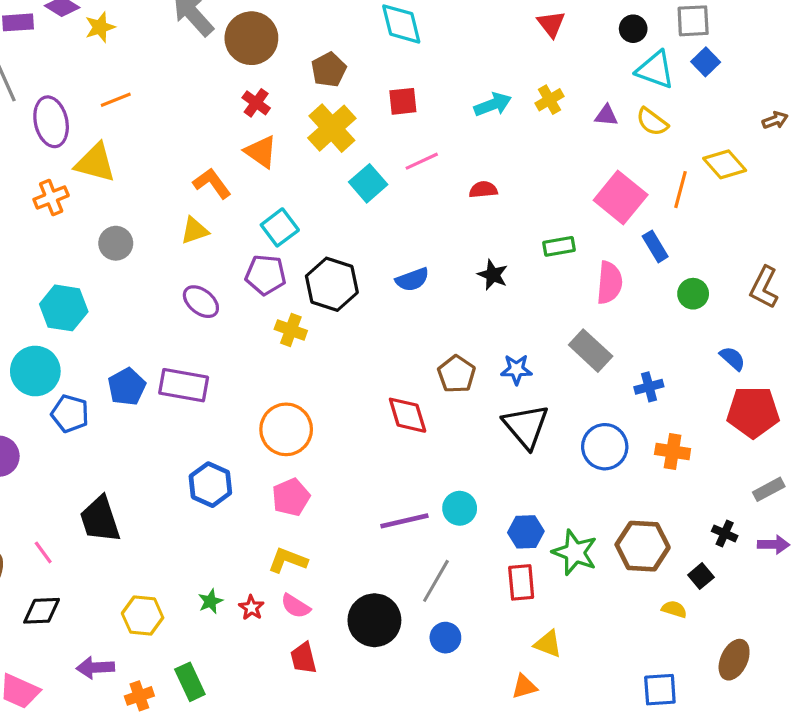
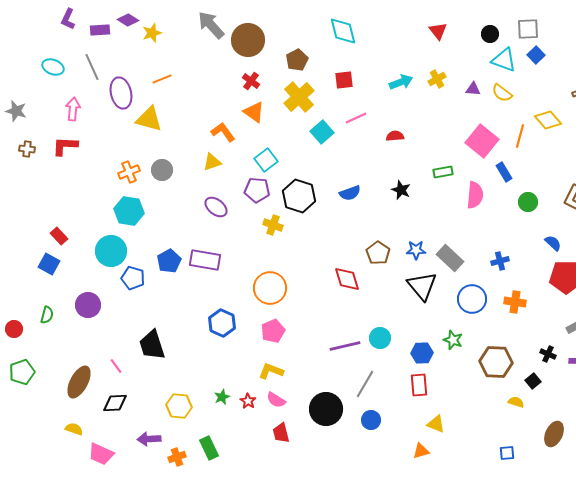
orange cross: (51, 197) -> (129, 172), moved
gray rectangle: (591, 351) -> (450, 258), moved
green star: (575, 552) -> (453, 340), moved, size x0.7
blue square: (660, 690) -> (507, 453), size x0.7

